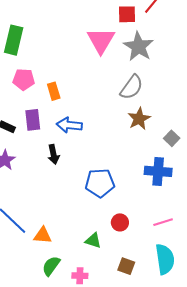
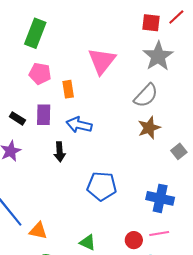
pink triangle: (101, 40) -> (102, 61), moved
blue cross: (158, 171) -> (160, 198), moved
red circle: (120, 222) -> (134, 240), moved

